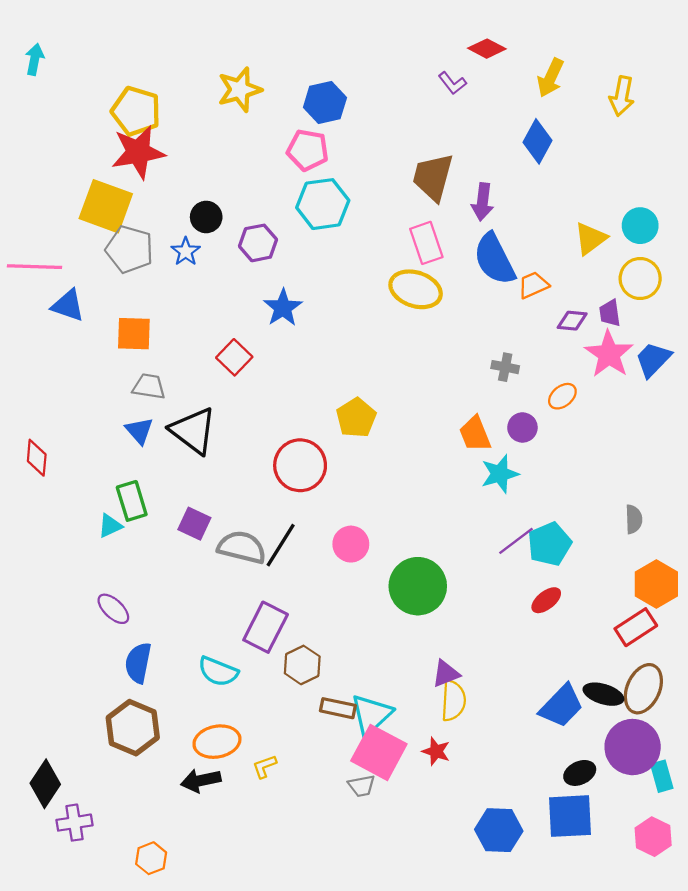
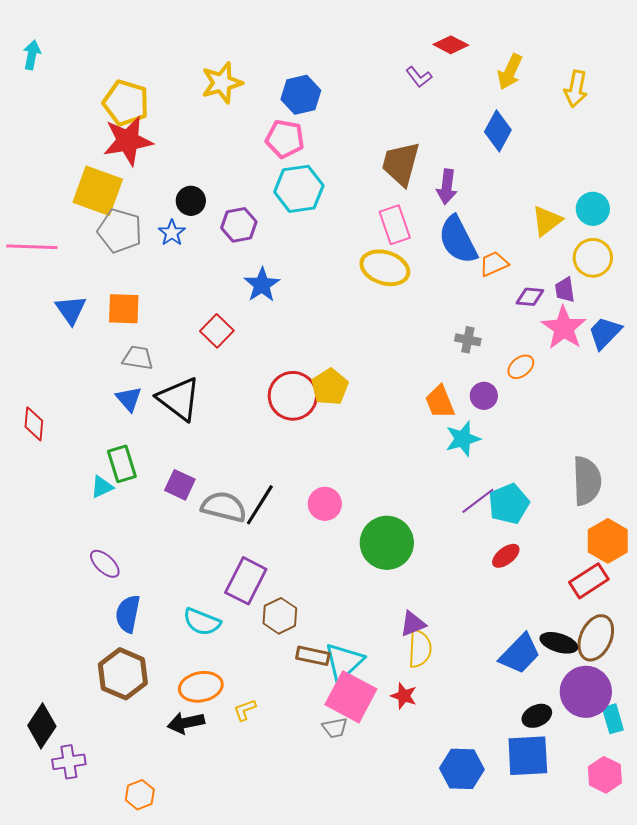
blue triangle: (68, 305) -> (71, 310), moved, turned 36
red circle: (300, 465) -> (293, 396), moved
gray semicircle: (634, 519) -> (587, 481), size x1.8

